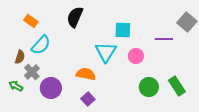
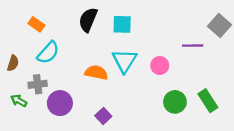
cyan square: (123, 30) -> (122, 24), moved
brown semicircle: (20, 57) -> (13, 63), moved
gray cross: (32, 72) -> (38, 84), turned 35
orange semicircle: (86, 74) -> (96, 73), moved

